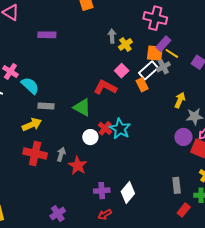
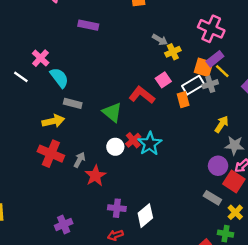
gray arrow: (112, 36) -> (160, 40), turned 112
gray rectangle: (177, 185) -> (212, 198), moved, turned -63

